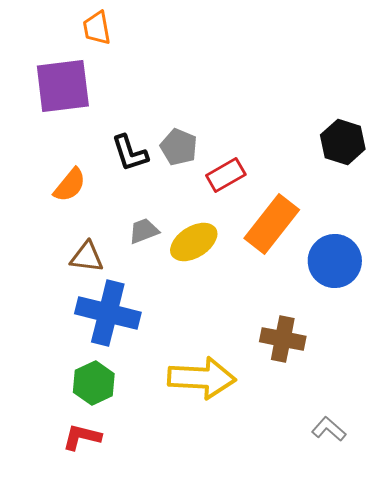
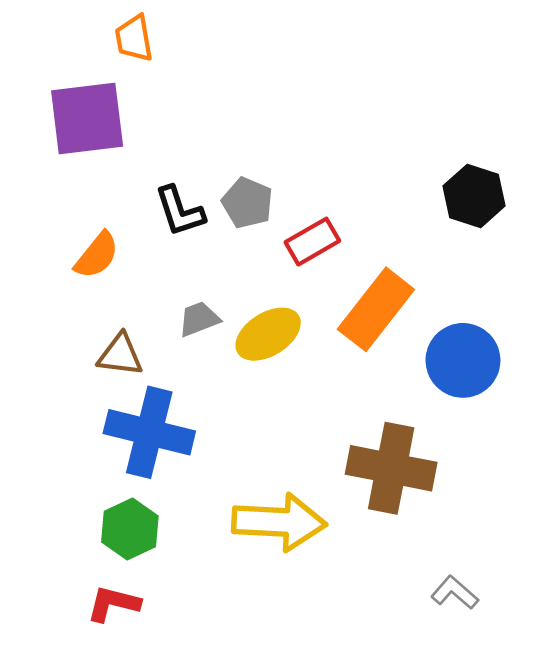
brown cross: (283, 339) -> (391, 468), size x1.4

